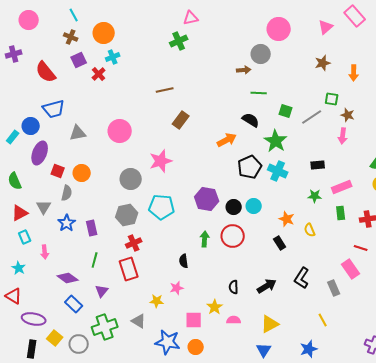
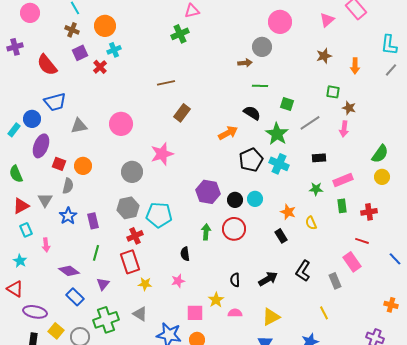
gray line: (312, 117) -> (310, 123), moved
cyan pentagon: (162, 207) -> (159, 215), moved
yellow star: (157, 301) -> (145, 284), moved

